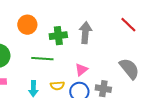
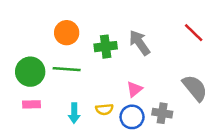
gray arrow: (85, 33) -> (140, 43), turned -40
green line: (42, 59) -> (67, 69), moved

